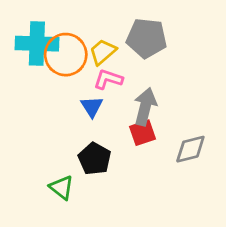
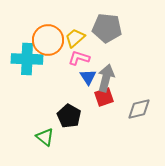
cyan cross: (37, 44) -> (27, 59), moved
blue triangle: (92, 107) -> (88, 77), moved

